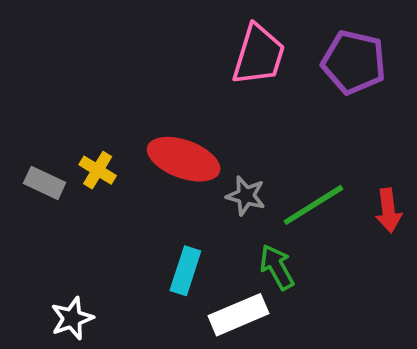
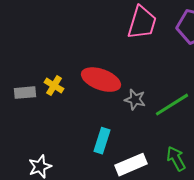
gray rectangle: (45, 183) -> (25, 93), turned -30
green arrow: (277, 267) -> (176, 159), moved

